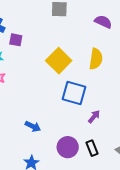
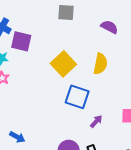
purple square: (16, 40) -> (21, 41), size x1.5
blue arrow: (33, 126) -> (17, 137), moved

